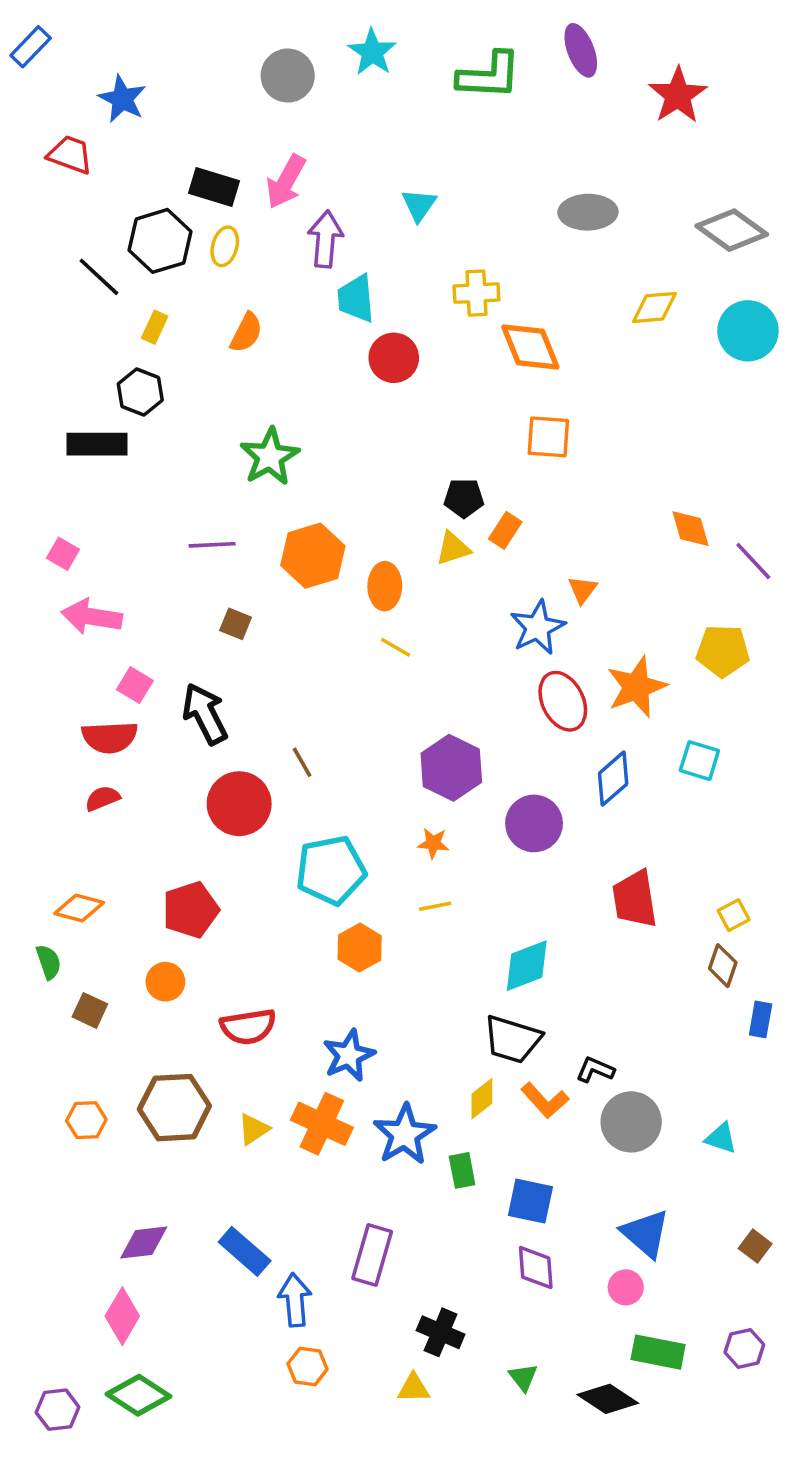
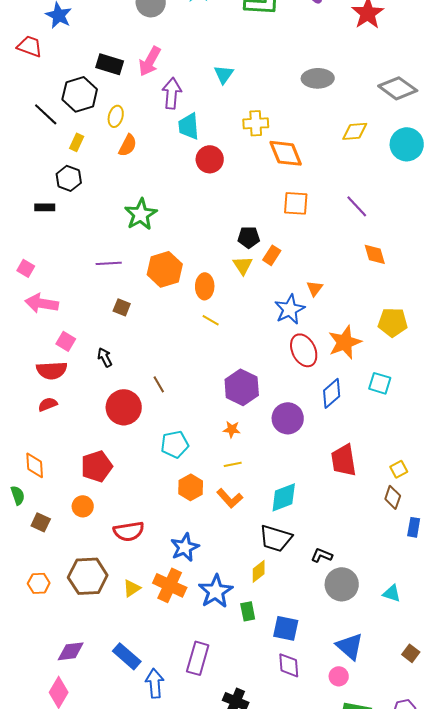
yellow ellipse: (225, 246) -> (116, 116), moved
black rectangle: (97, 444) -> (45, 207), size x0.6
yellow triangle: (453, 548) -> (243, 265), turned -45
purple line: (753, 561) -> (357, 206), moved
black arrow: (205, 714) -> (105, 357), size x0.6
cyan pentagon: (331, 870) -> (175, 444), size x0.7
orange diamond: (79, 908) -> (35, 465), turned 72
orange L-shape: (545, 1100) -> (230, 498), moved

